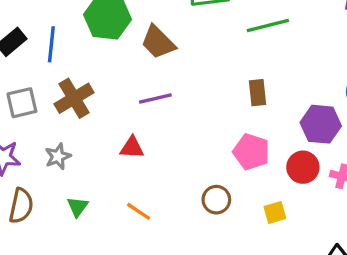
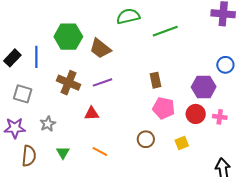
brown rectangle: (258, 93) -> (155, 80), moved
brown cross: (74, 98) -> (69, 83), moved, turned -30
gray square: (22, 103) -> (23, 94), turned 36

